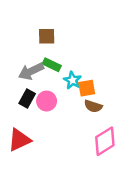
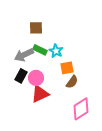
cyan star: (72, 80) -> (56, 51), moved
brown semicircle: (93, 106) -> (72, 82), turned -72
red triangle: (19, 140) -> (40, 94), moved

